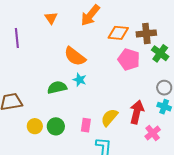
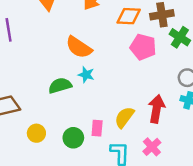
green circle: (56, 126) -> (73, 138), moved
pink cross: (153, 133) -> (152, 147), moved

